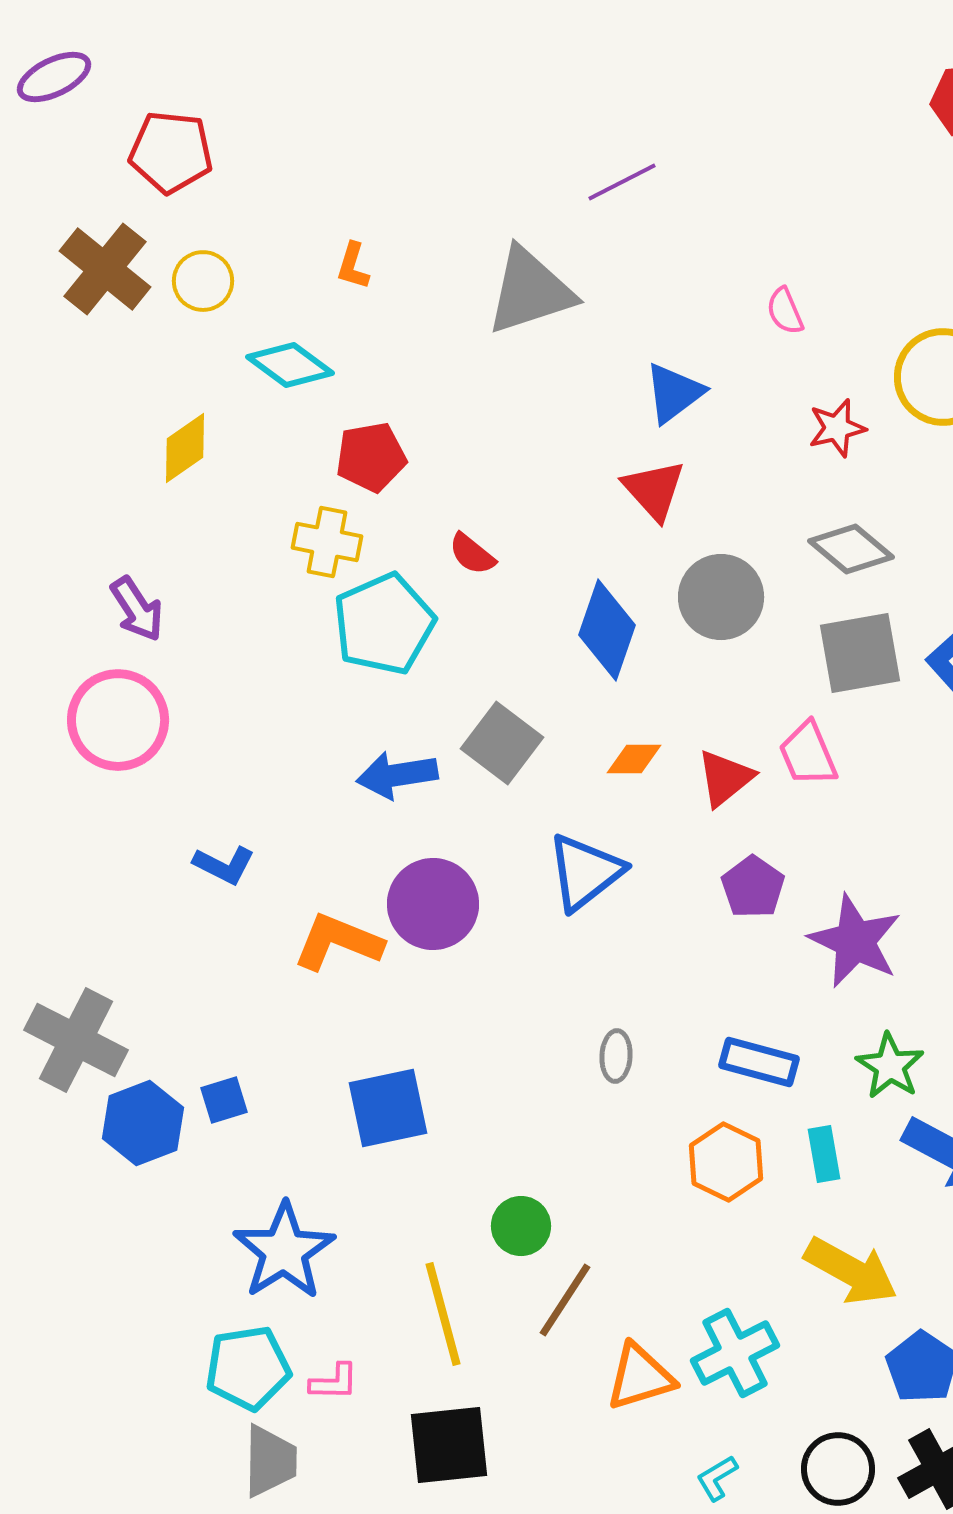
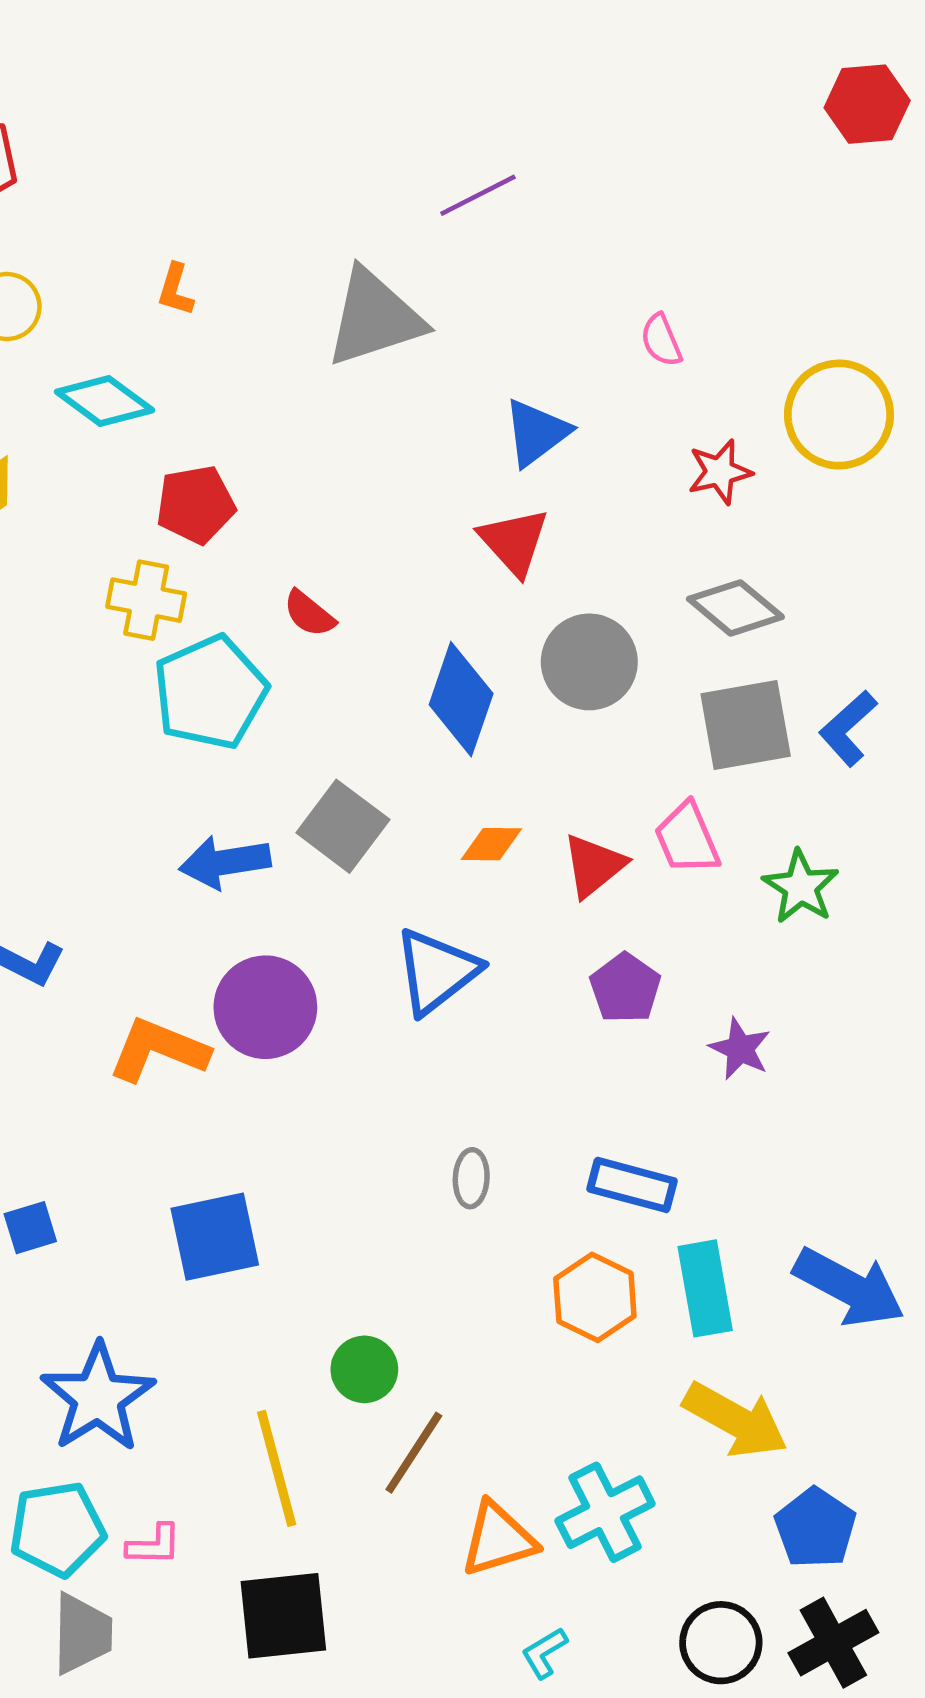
purple star: (855, 941) -> (740, 1049), size x0.6
green star: (890, 1066) -> (801, 887), moved
cyan rectangle: (824, 1154) -> (705, 1288), size x1.5
cyan L-shape: (717, 1478) -> (544, 1653), moved

